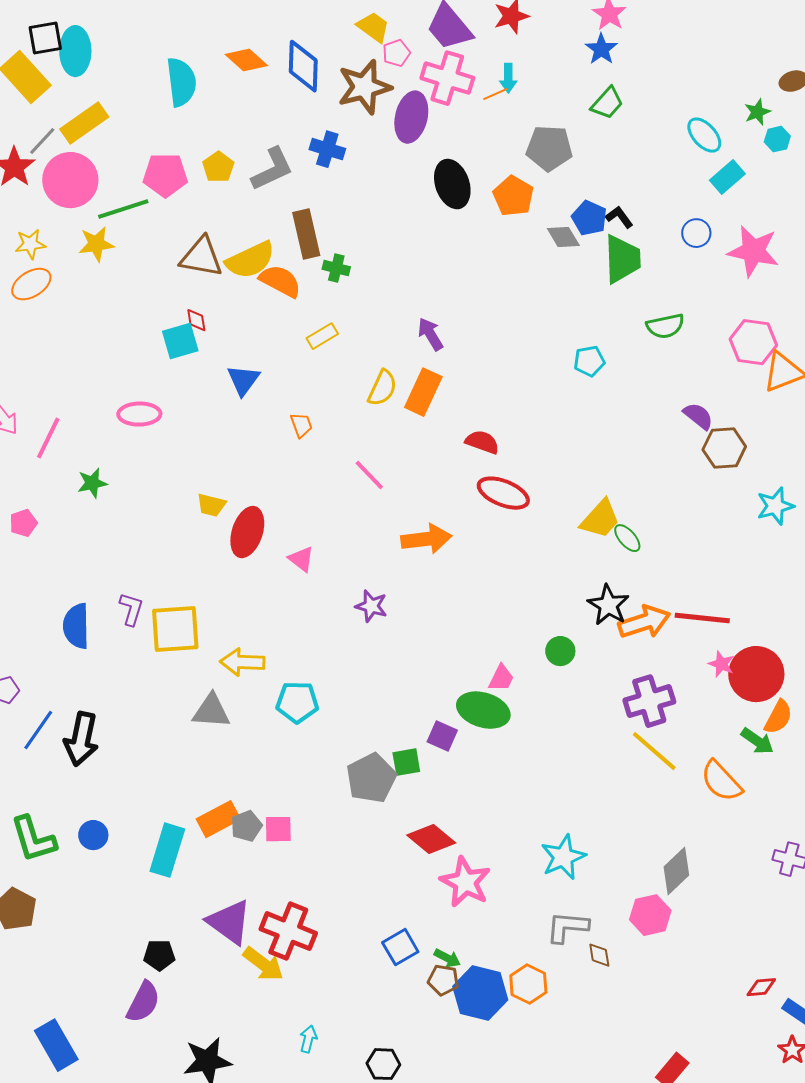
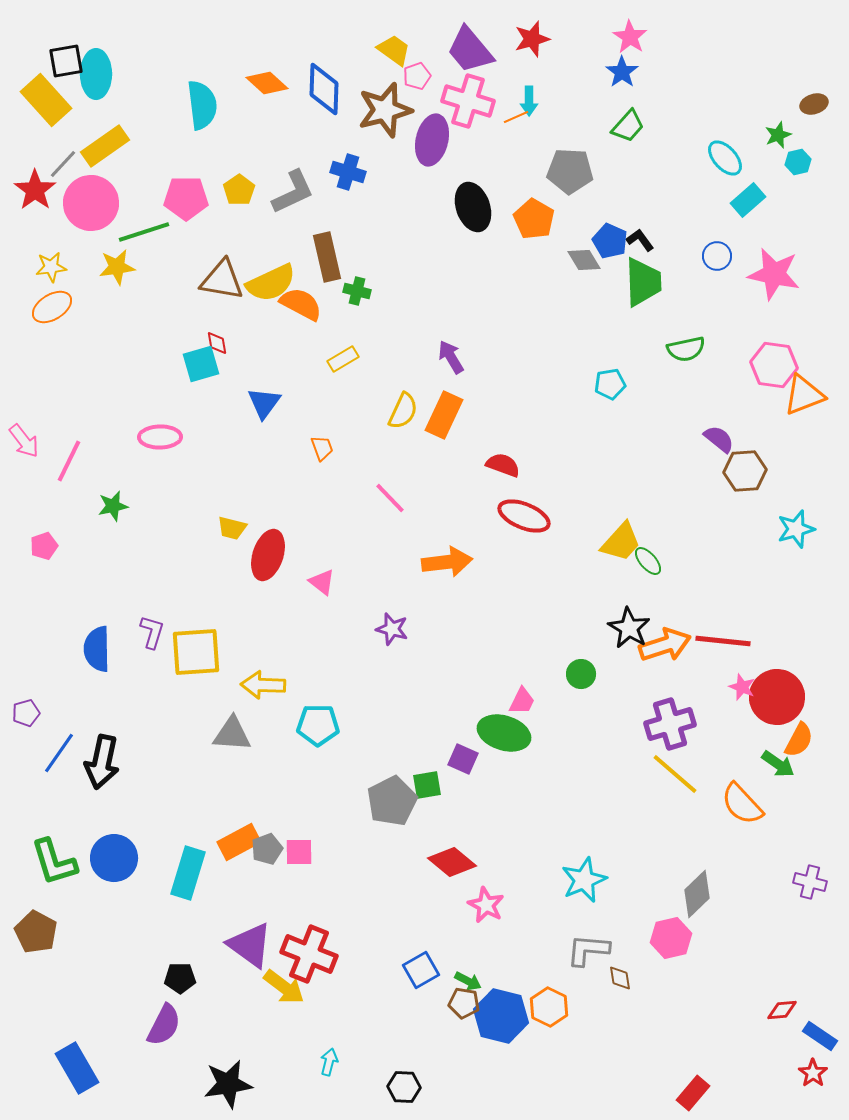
blue circle: (93, 835) -> (114, 858), size x1.6
pink star: (465, 882) -> (486, 905), size x0.7

